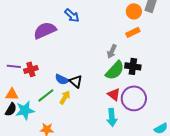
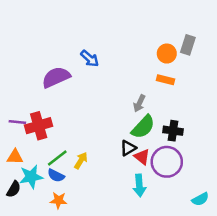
orange rectangle: (133, 32) -> (166, 80), turned 40
black cross: (133, 66) -> (173, 131), moved
red cross: (31, 69) -> (39, 126), size x1.5
blue semicircle: (62, 79) -> (56, 175), moved
black triangle: (76, 81) -> (128, 148), moved, turned 48
black semicircle: (11, 109) -> (14, 189), moved

